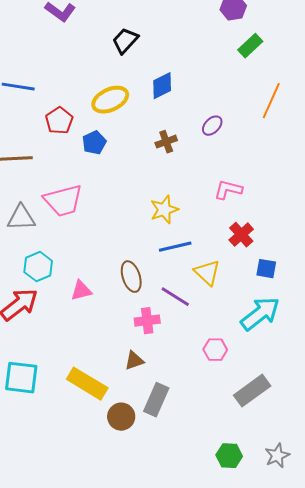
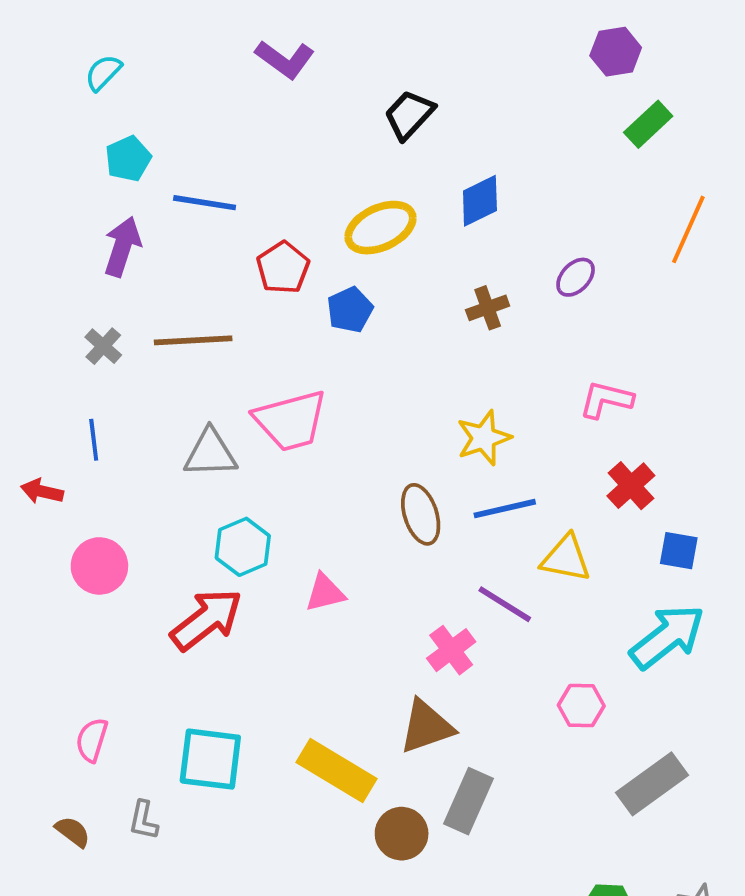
yellow triangle: (207, 273) -> (566, 558), turned -32
brown ellipse: (131, 277) -> (421, 514), moved
pink cross: (147, 321) -> (451, 650), turned -30
brown triangle: (134, 361) -> (426, 727), size x1.5

